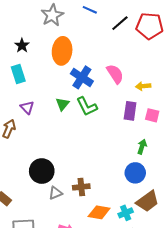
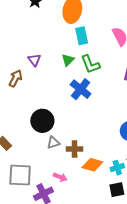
cyan rectangle: (18, 74) -> (82, 36), moved
blue cross: (82, 77) -> (81, 89), moved
brown cross: (81, 187) -> (75, 149), moved

